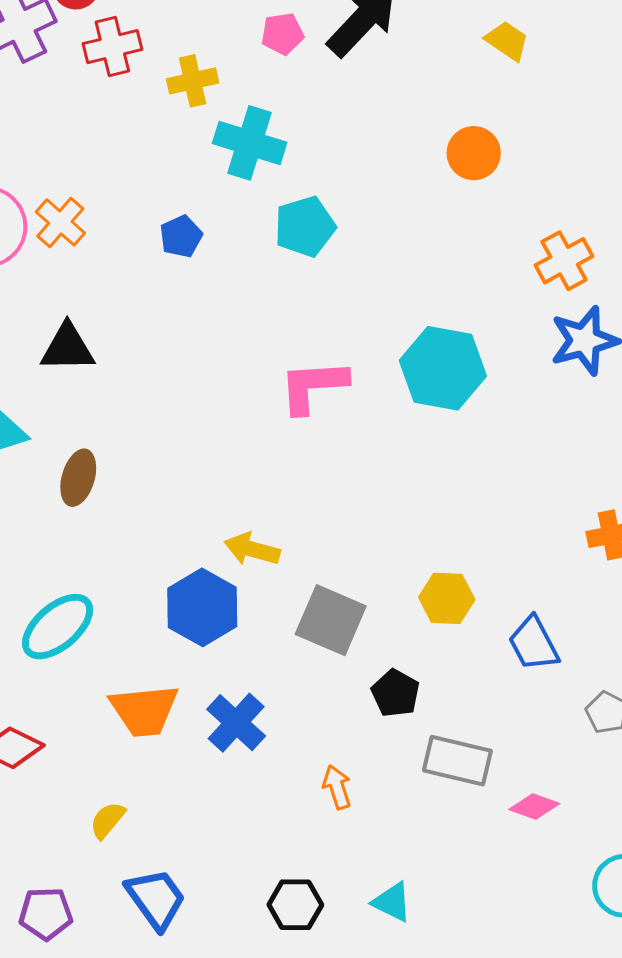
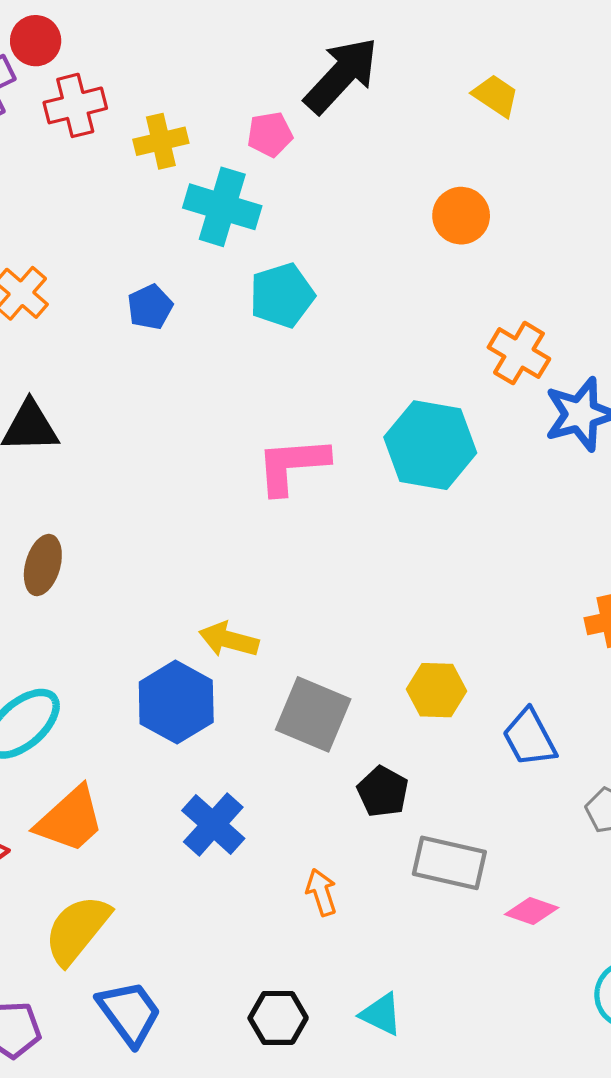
pink pentagon: (282, 34) -> (270, 134), moved
orange cross: (564, 261) -> (519, 353), moved, turned -30
orange trapezoid: (144, 710) -> (70, 820), moved, turned -36
yellow semicircle: (107, 820) -> (77, 930), size x1.8

